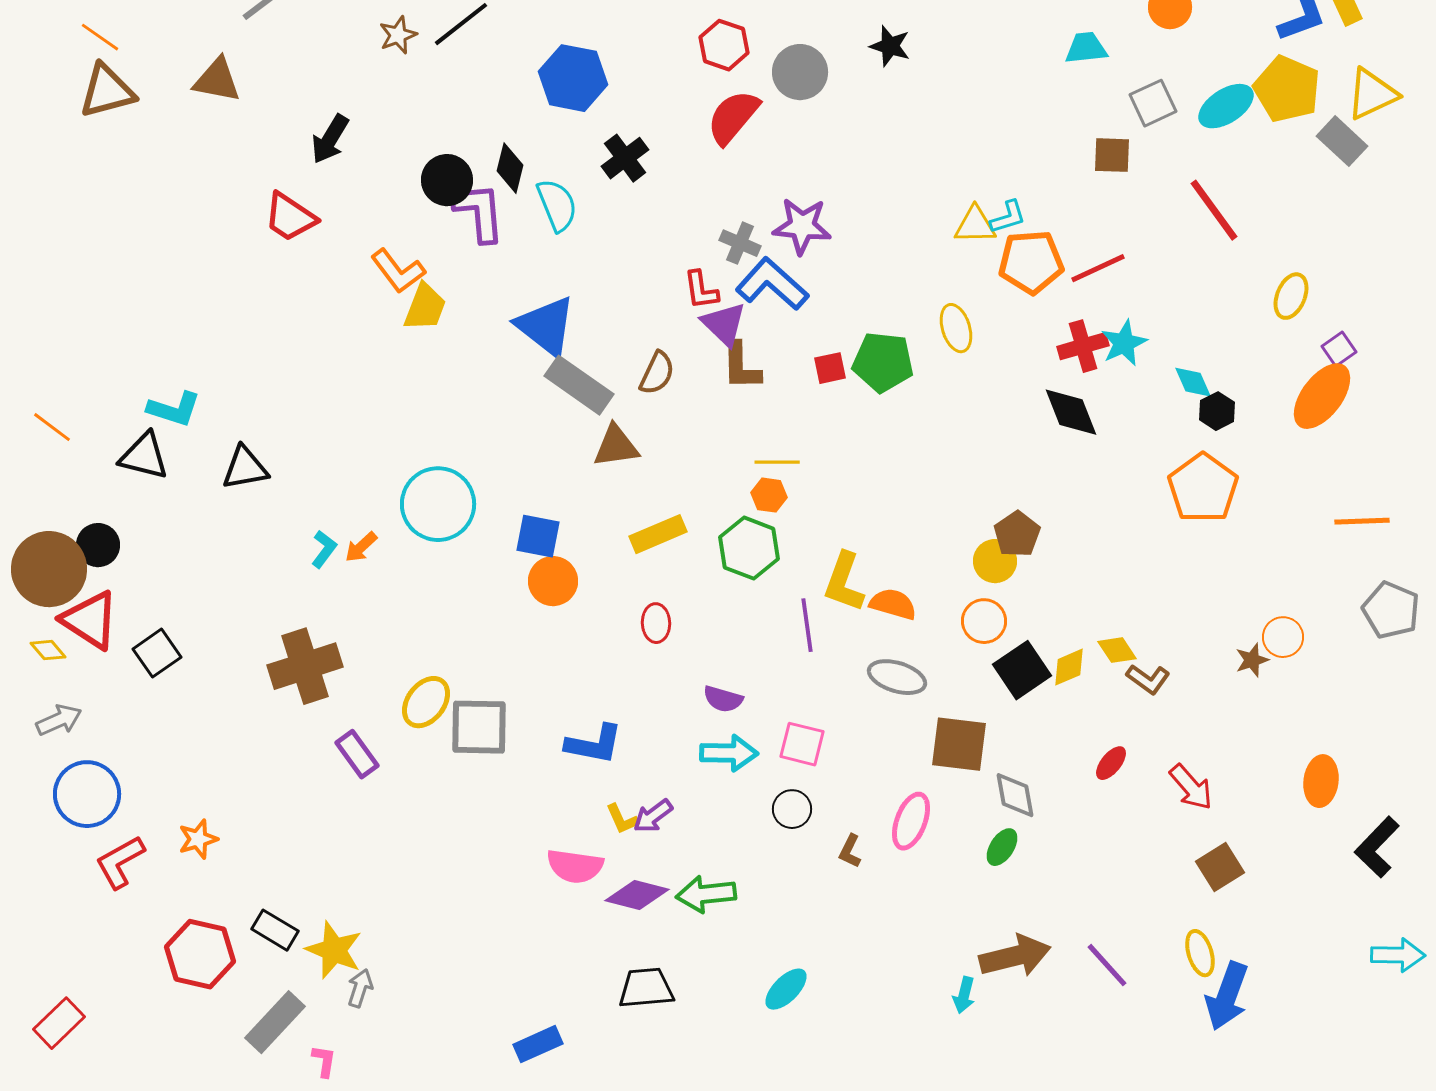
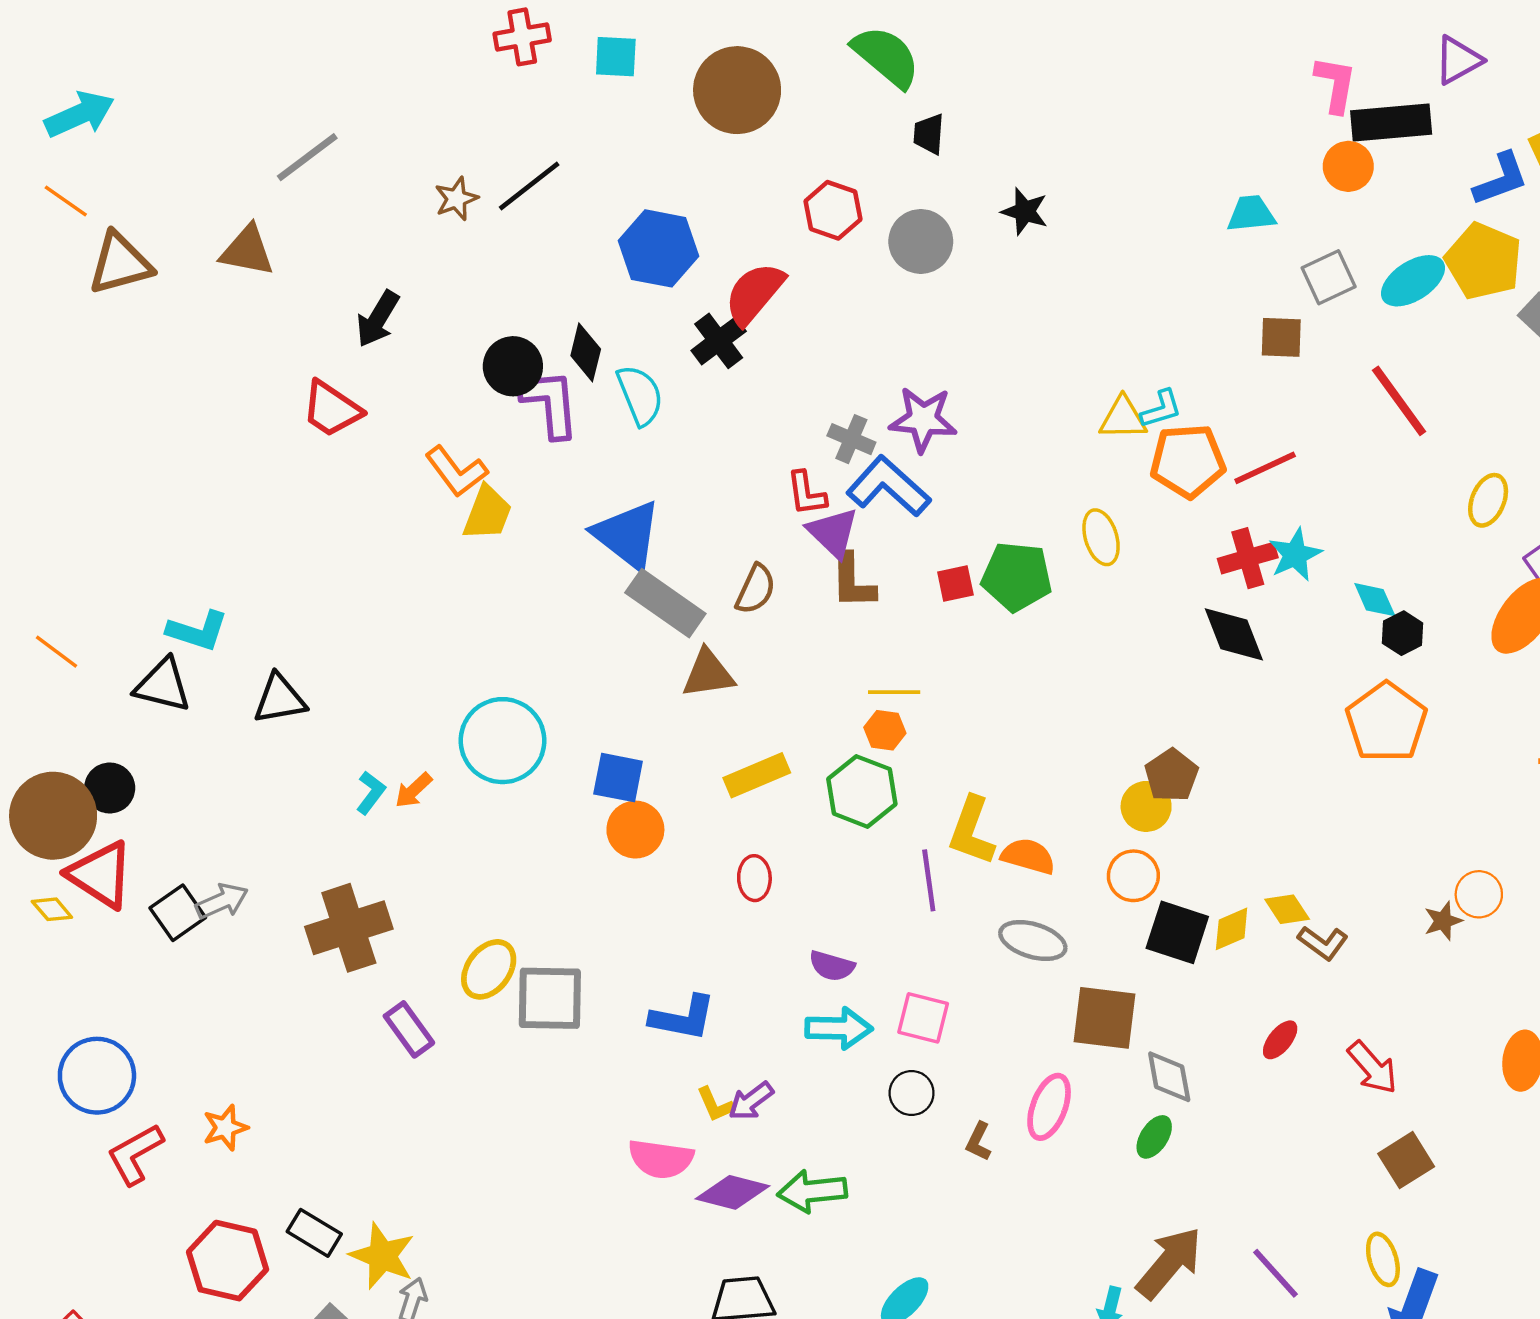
orange line: (100, 37) -> (66, 201), moved
red semicircle: (733, 117) -> (754, 293), moved
black square: (1022, 670) -> (1177, 932), turned -38
gray arrow: (59, 720) -> (222, 901), moved
brown arrow: (1015, 956) -> (1169, 1263), turned -36

